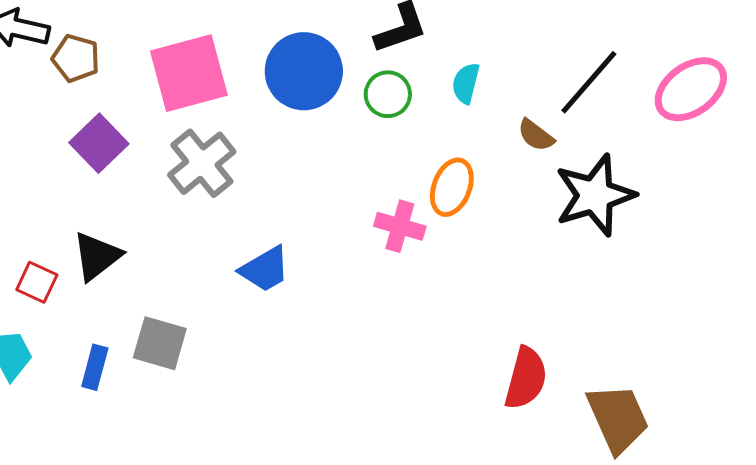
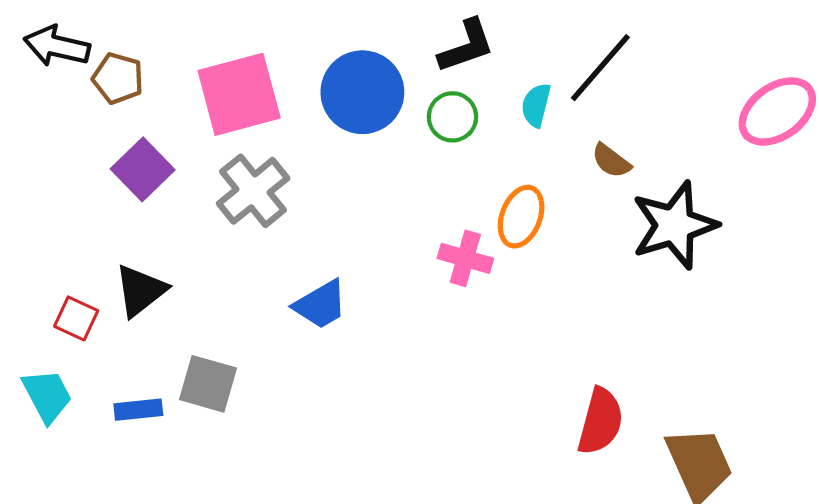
black line: (589, 82) -> (600, 68), moved
blue rectangle: (95, 367) -> (138, 410), turned 69

